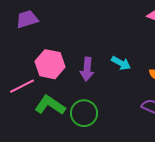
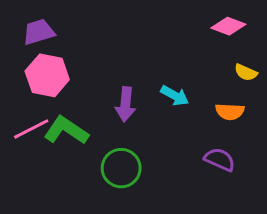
pink hexagon: (50, 64) -> (47, 75), moved
green L-shape: (50, 105) -> (66, 130), moved

